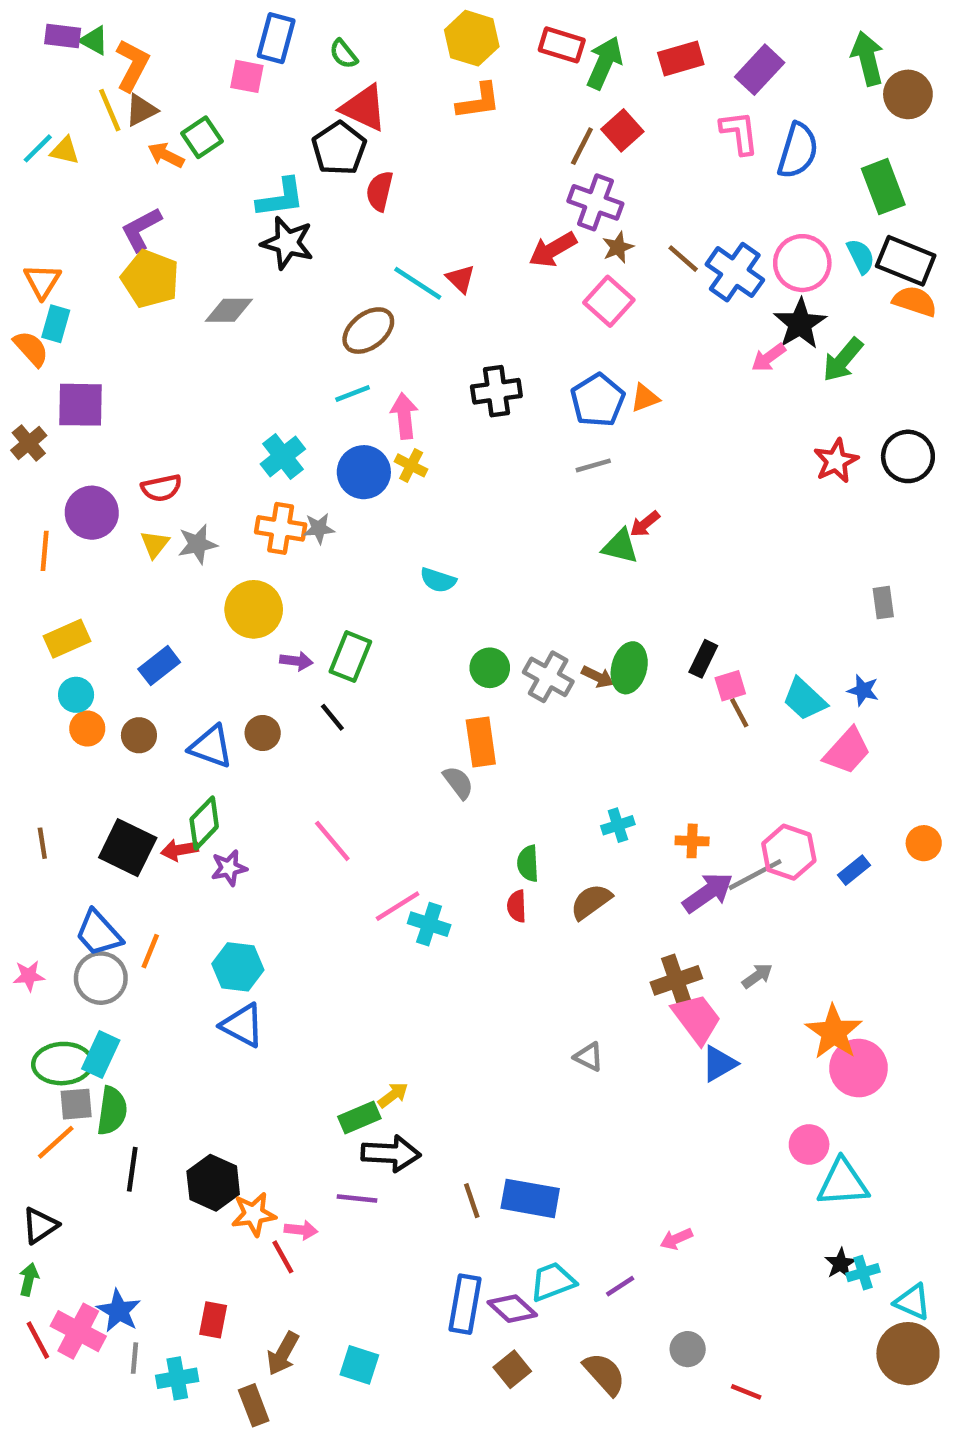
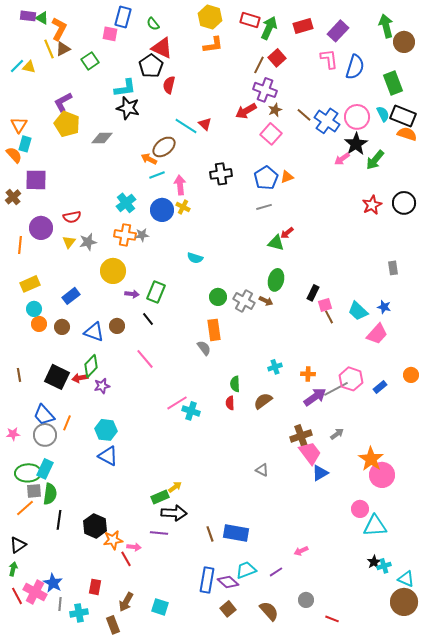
orange arrow: (166, 155) -> (149, 159), moved
green ellipse: (629, 668) -> (276, 280), moved
pink line: (332, 841) -> (145, 359), moved

